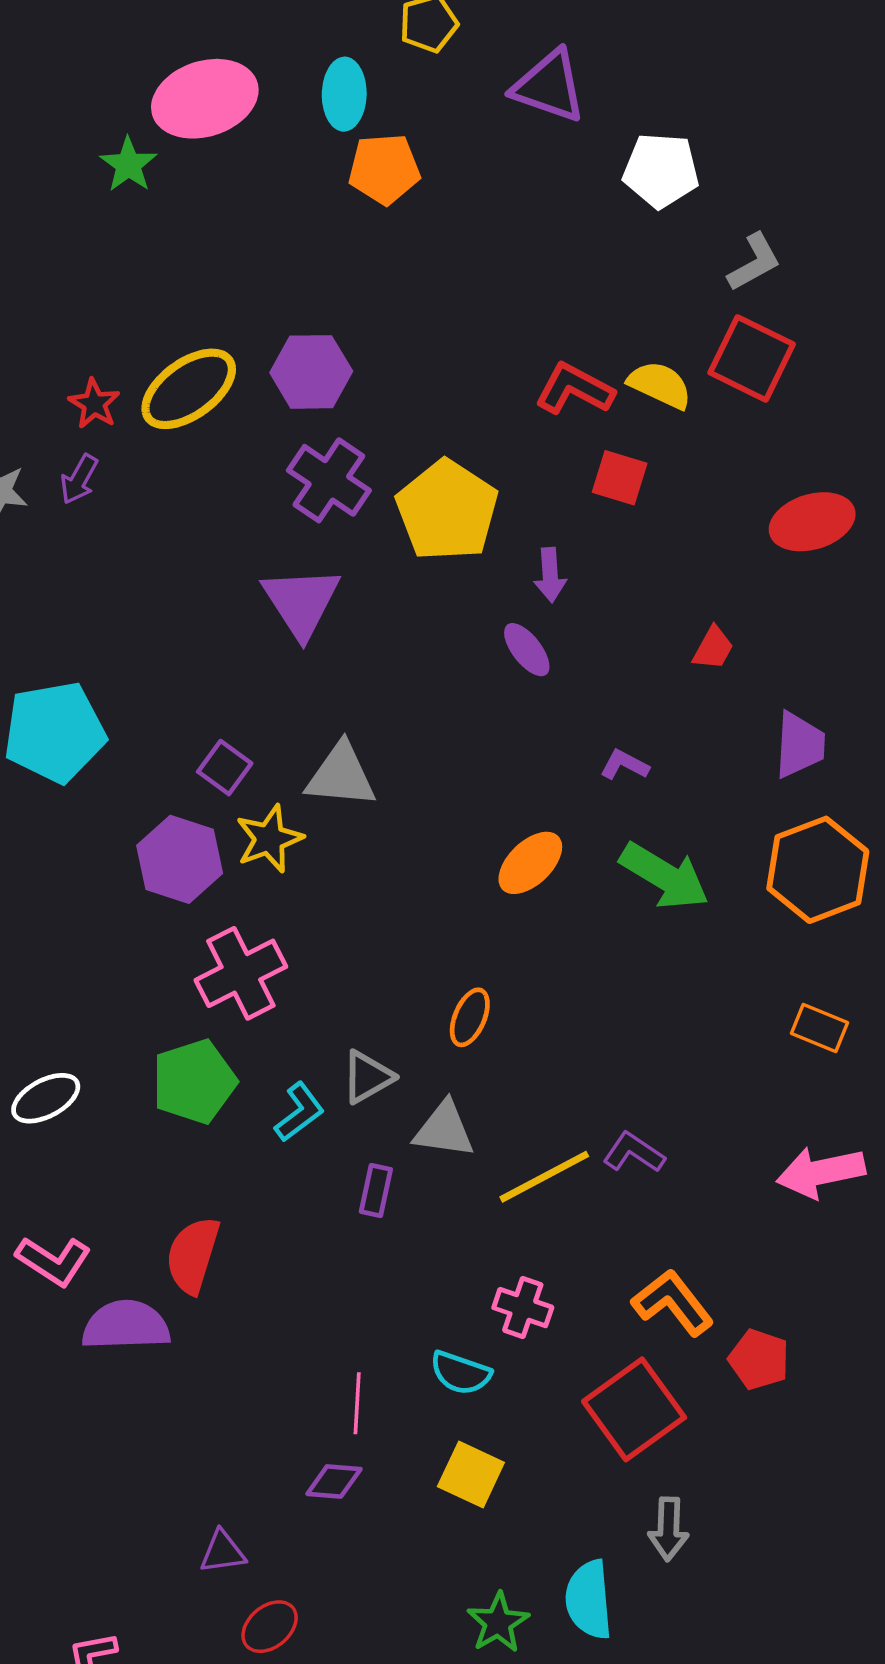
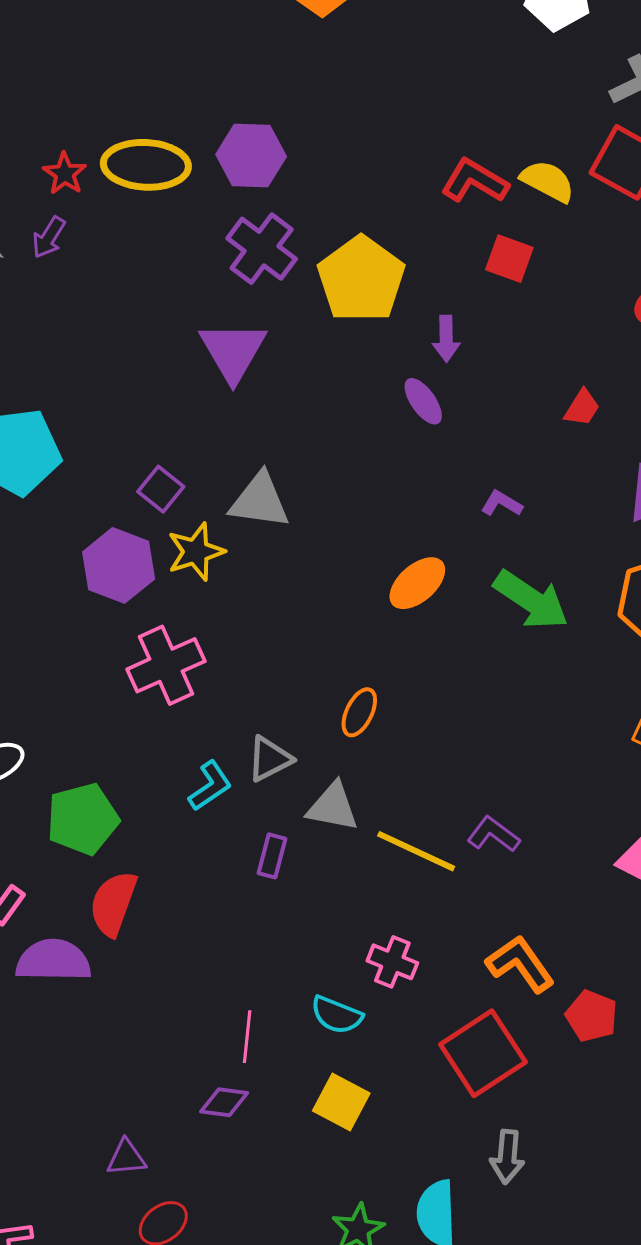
yellow ellipse: (189, 389) -> (146, 165), turned 36
green pentagon: (194, 1082) -> (83, 819), moved
yellow line: (544, 1177) -> (416, 851), turned 50

